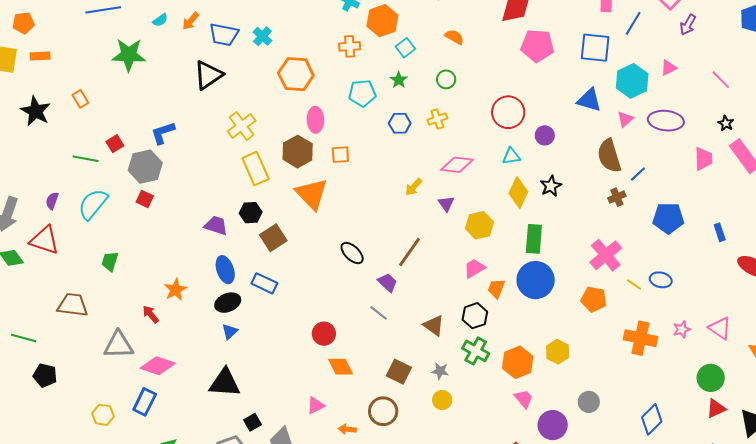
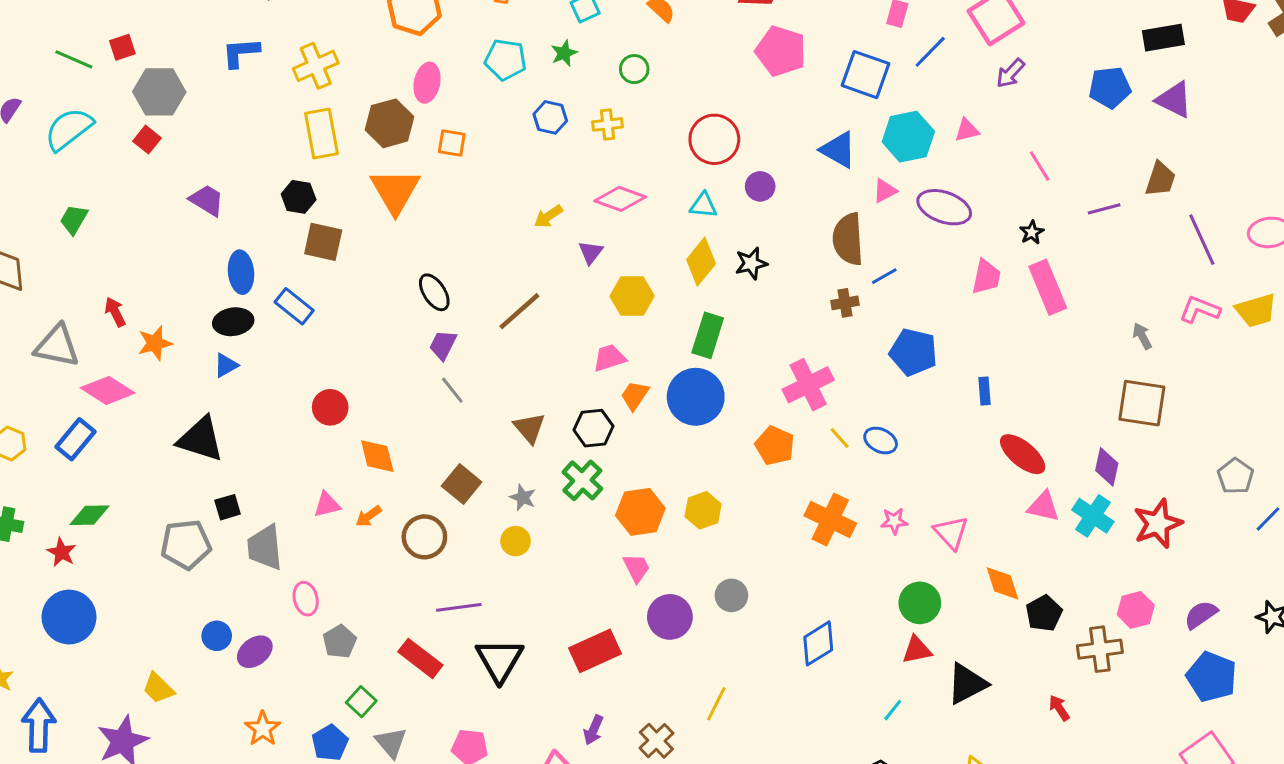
blue L-shape: (163, 133) -> (241, 53), moved
purple trapezoid: (216, 225) -> (207, 200), moved
brown square: (273, 238) -> (323, 242), turned 32
purple trapezoid: (387, 282) -> (443, 345), moved, turned -120
orange star: (175, 290) -> (155, 343), moved
red circle: (324, 334) -> (330, 407), moved
orange arrow: (347, 429) -> (368, 516), moved, turned -54

